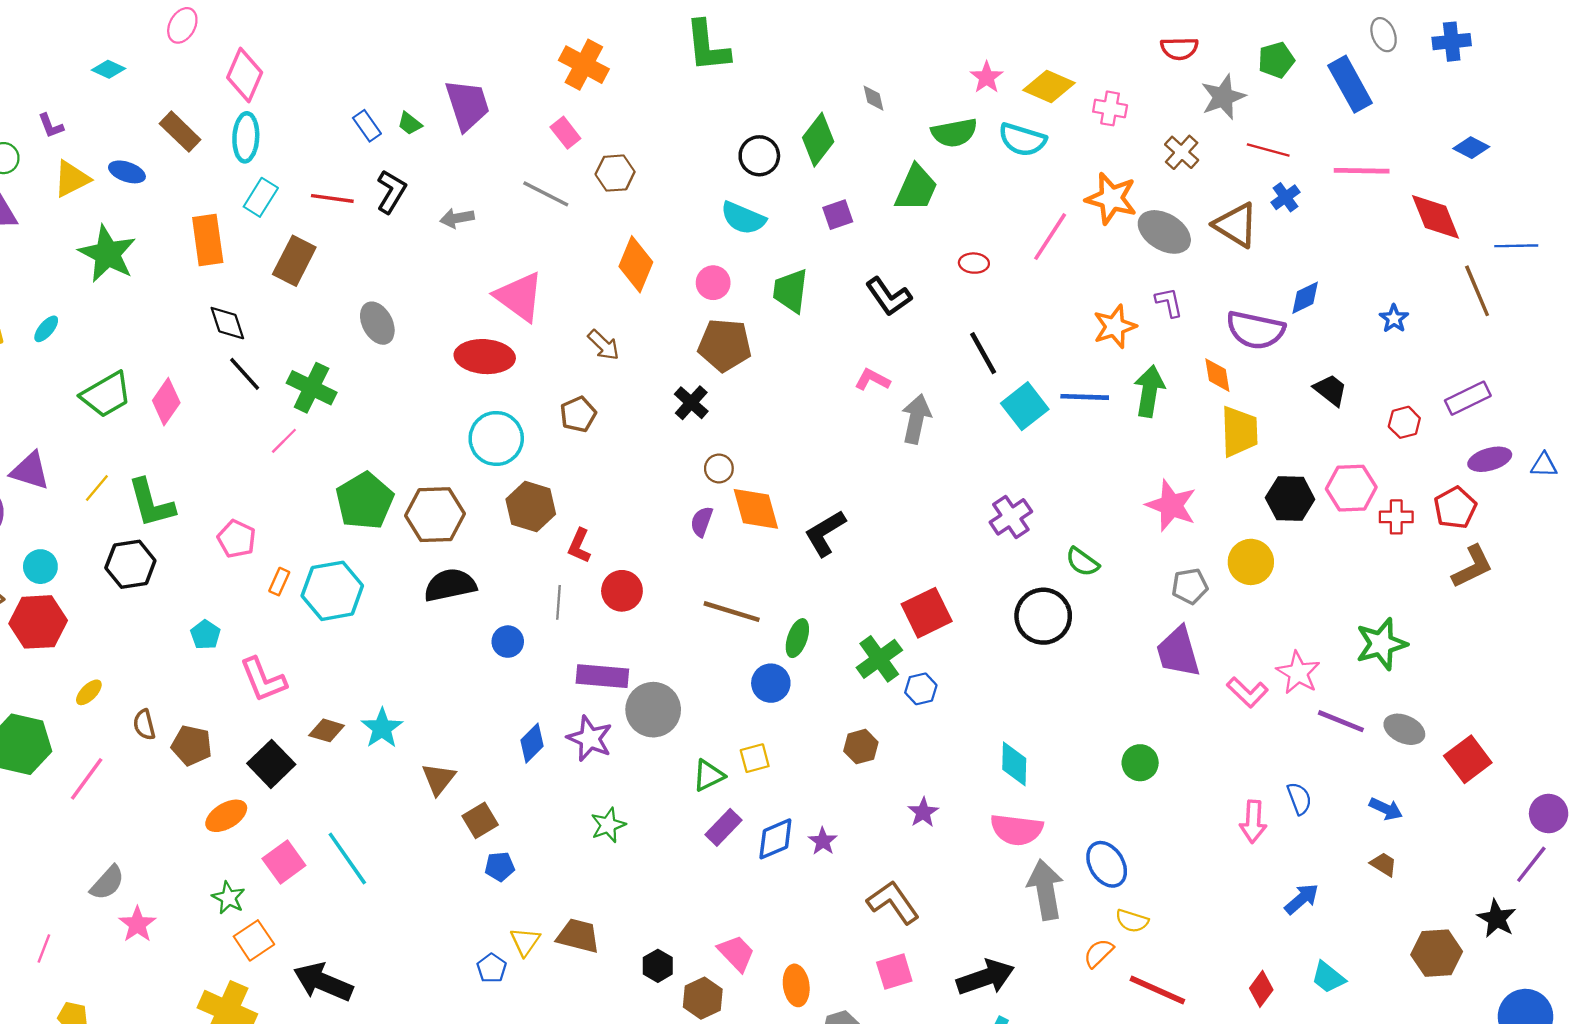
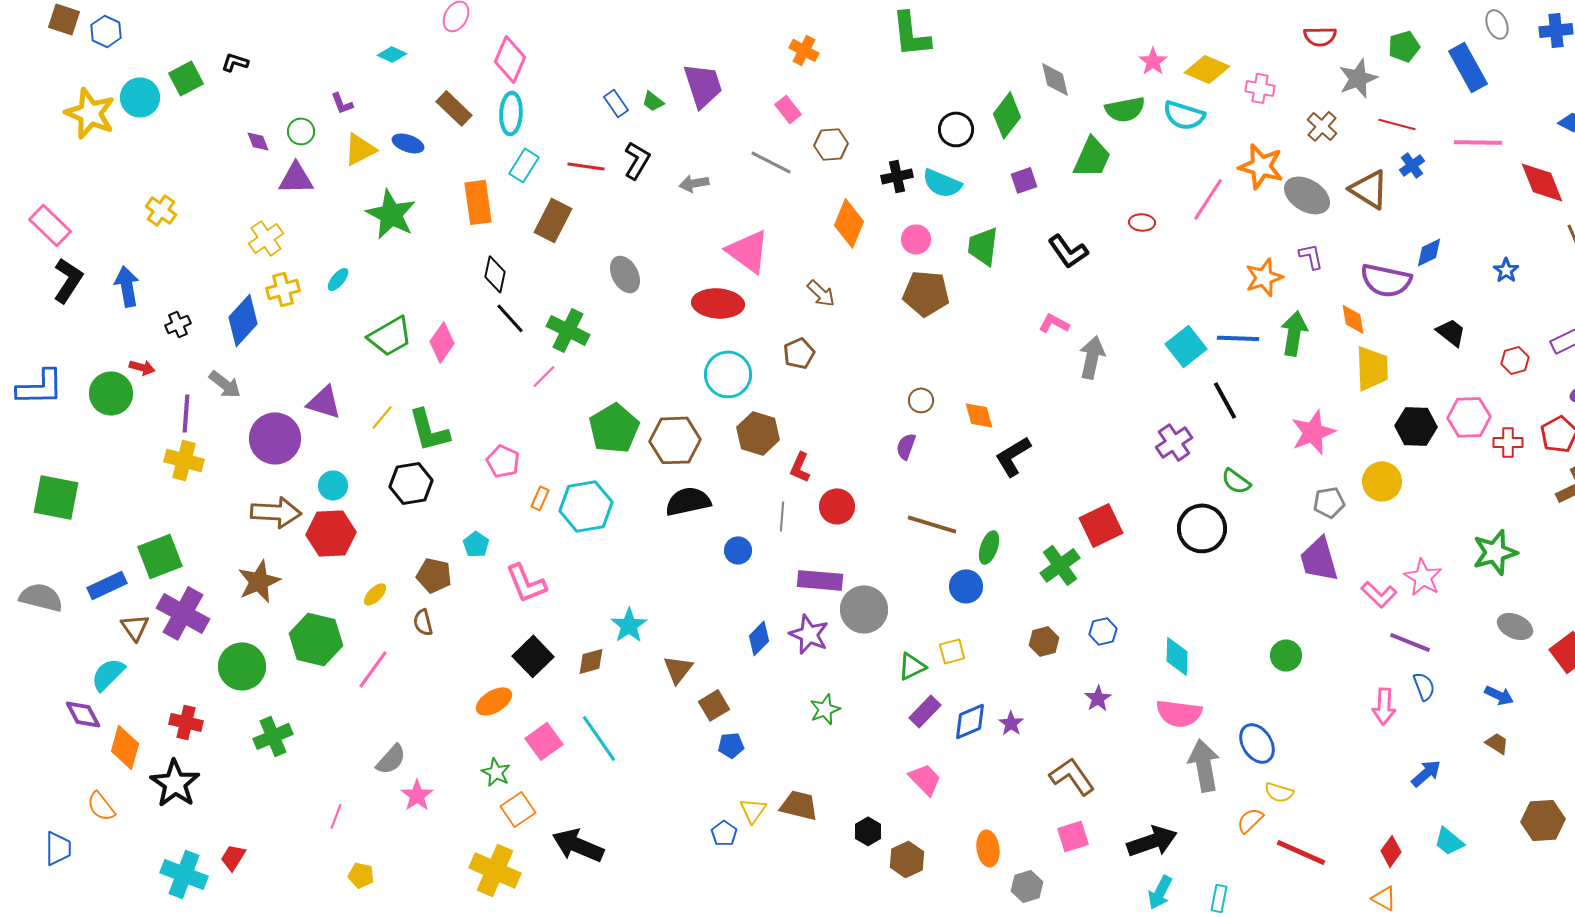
orange cross: (584, 65) -> (804, 50), size x0.7
gray diamond: (874, 98) -> (1055, 79), size x1.5
black diamond: (227, 323) -> (495, 274), turned 30
black line: (983, 353) -> (1225, 400), moved
black cross: (691, 403) -> (897, 176), moved, turned 36
pink star: (1171, 505) -> (1313, 432), turned 30
orange diamond: (756, 509) -> (979, 415), moved, size x0.7
blue hexagon: (921, 689) -> (1103, 631), moved
purple line: (1341, 721) -> (1410, 642), moved
brown diamond: (327, 730) -> (591, 661), moved, turned -32
brown pentagon: (192, 745) -> (434, 575), moved
pink trapezoid: (736, 953) -> (925, 779), moved

